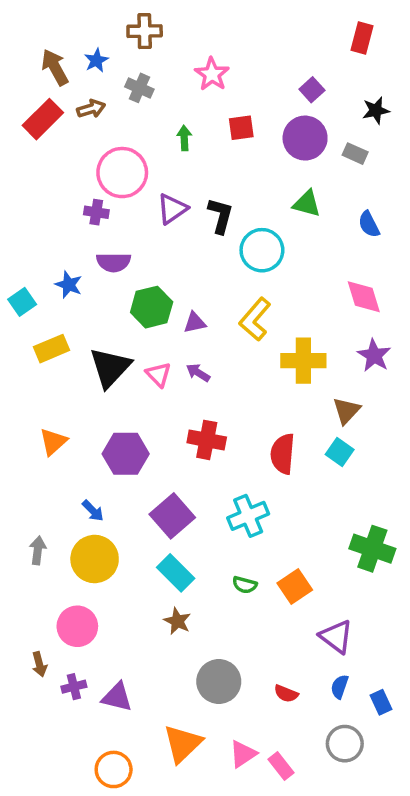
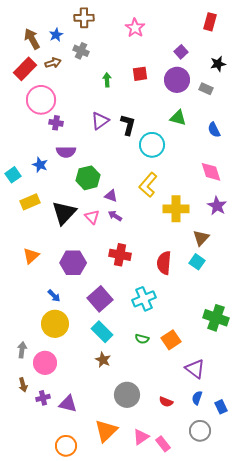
pink star: (212, 74) -> (135, 28), moved
pink circle: (122, 173) -> (41, 100), moved
purple triangle: (195, 323) -> (111, 196), moved, turned 32
gray arrow: (38, 550) -> (22, 350), moved

